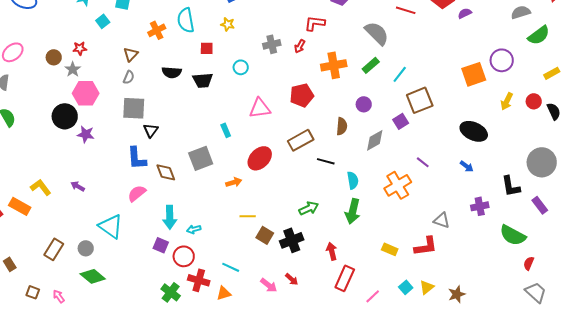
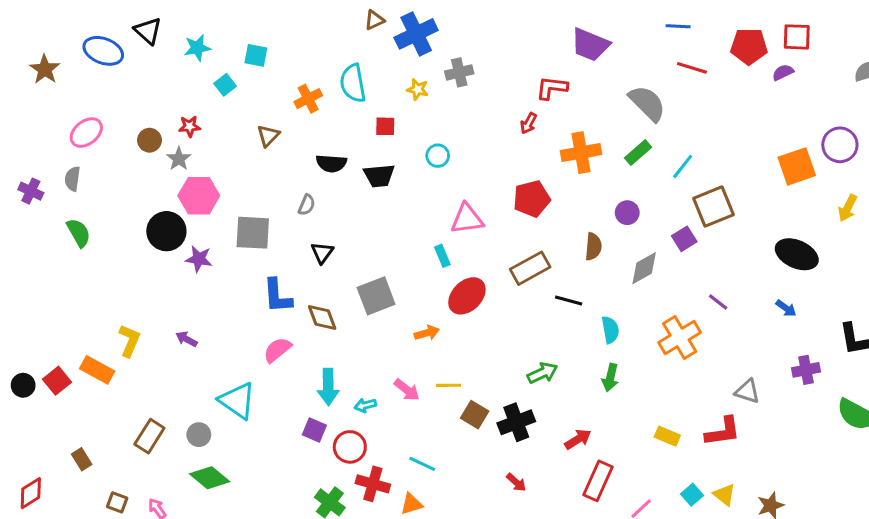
gray cross: (272, 44) -> (459, 72), moved
gray semicircle: (129, 77) -> (307, 205), moved
gray square: (134, 108) -> (253, 233), moved
black triangle: (151, 130) -> (322, 253), moved
cyan rectangle: (226, 130) -> (442, 256), moved
yellow L-shape: (41, 187) -> (129, 341), turned 60
green arrow: (353, 211) -> (610, 378), size x0.7
red arrow: (332, 251) -> (578, 439), turned 72
pink arrow: (269, 285) -> (407, 390), moved
yellow triangle: (427, 287) -> (724, 495), turned -42

